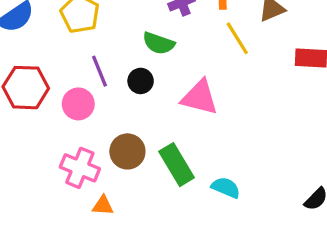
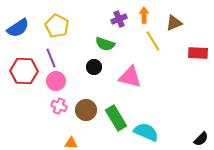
purple line: (100, 71) -> (51, 58), moved
pink cross: (80, 168) -> (59, 106), moved, size x0.7
cyan semicircle: (226, 188) -> (146, 132), size x1.4

